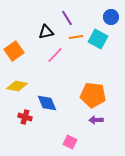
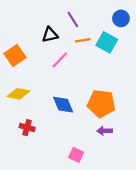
blue diamond: (47, 103) -> (63, 105), moved

